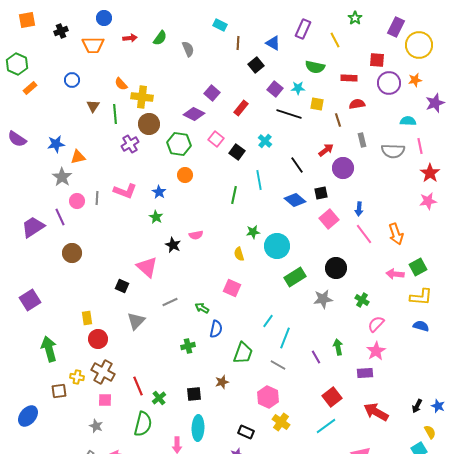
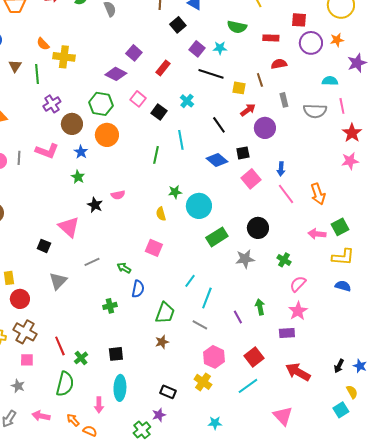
yellow square: (317, 104) -> (239, 88), moved
brown circle: (149, 124) -> (72, 124), moved
orange circle: (185, 175) -> (107, 135), size x1.5
brown star: (222, 382) -> (162, 342), moved
pink hexagon: (268, 397) -> (214, 357), moved

